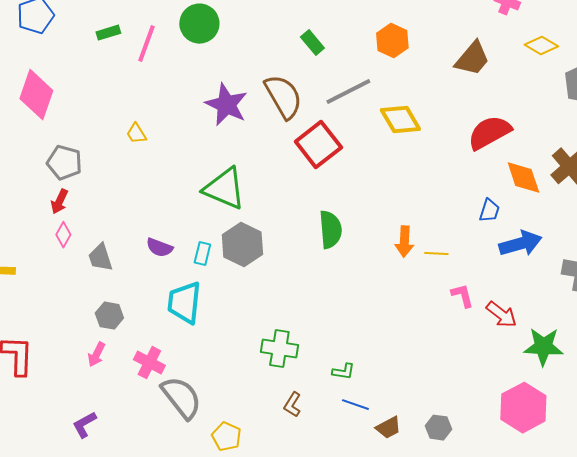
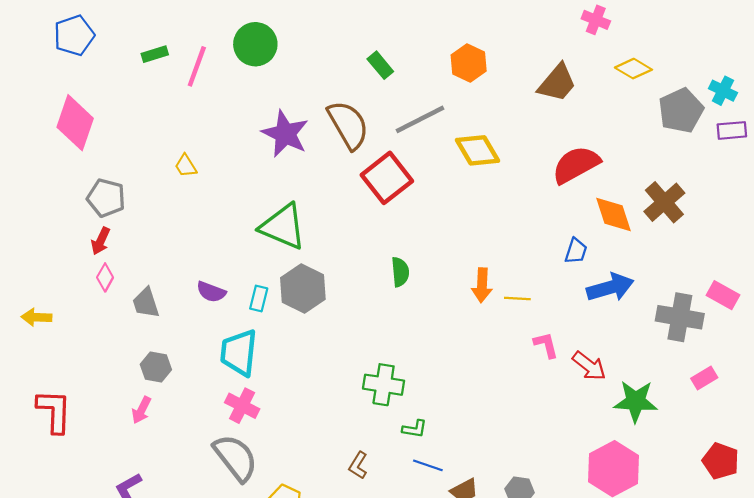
green semicircle: (330, 230) -> (400, 272), size x0.7
green cross: (279, 349) -> (384, 385), moved
pink cross: (149, 363) -> (242, 406), moved

